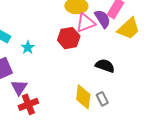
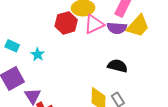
purple semicircle: (103, 19) -> (117, 28), moved, turned 132
red hexagon: (69, 38) -> (66, 23), moved

